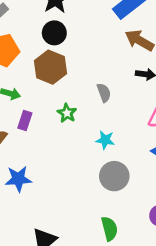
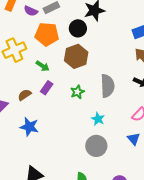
black circle: (54, 33) -> (78, 28), moved
gray semicircle: (104, 93) -> (107, 86), size x1.6

